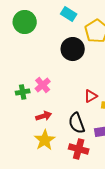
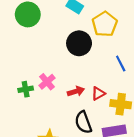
red arrow: (44, 116) -> (76, 91), moved

